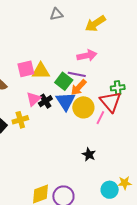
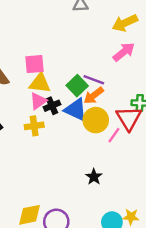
pink arrow: (87, 55) -> (124, 52), moved, turned -36
yellow triangle: (41, 71) -> (40, 83), moved
blue triangle: (65, 101) -> (76, 110), turned -40
yellow cross: (20, 120) -> (34, 126), moved

